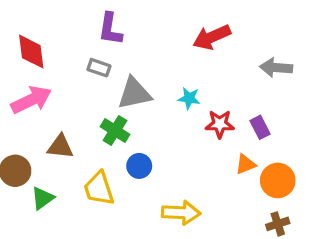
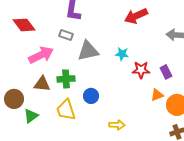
red diamond: (31, 52) -> (24, 25), turned -30
pink arrow: (31, 100) -> (41, 55), moved
green cross: (115, 130) -> (66, 79), moved, turned -36
yellow arrow: (181, 213) -> (117, 125), size x0.7

